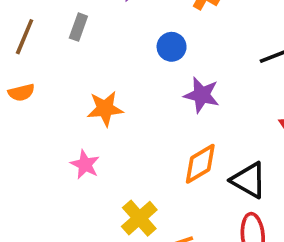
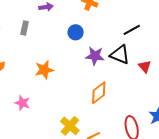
pink star: (85, 165) -> (22, 103), moved
black triangle: (249, 180) -> (120, 55), moved

